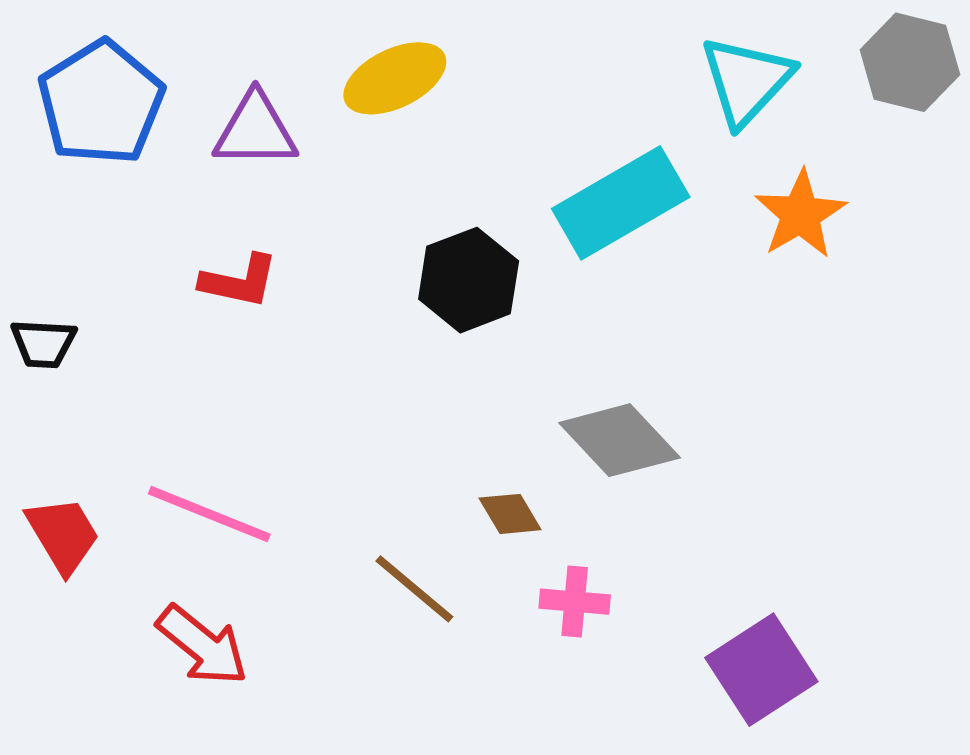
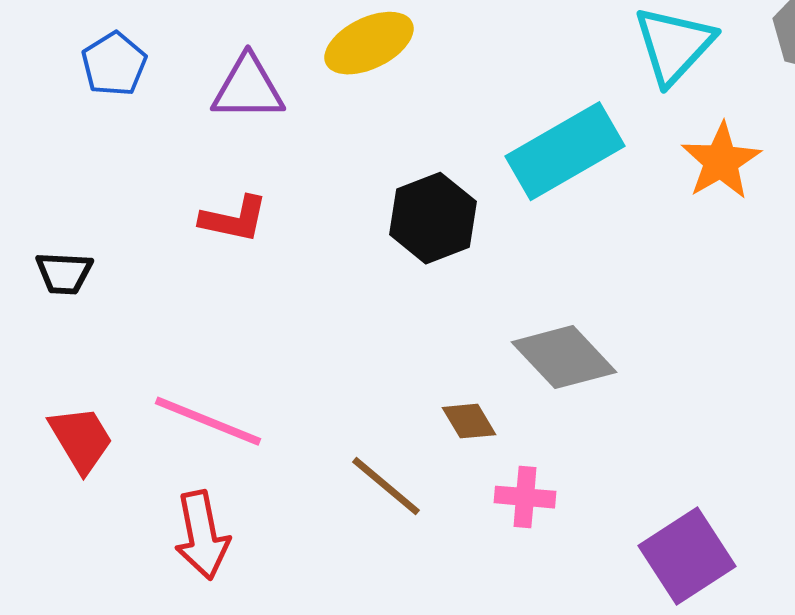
blue pentagon: (101, 103) -> (114, 64), size x0.6
red arrow: (202, 645) -> (202, 535), turned 40

